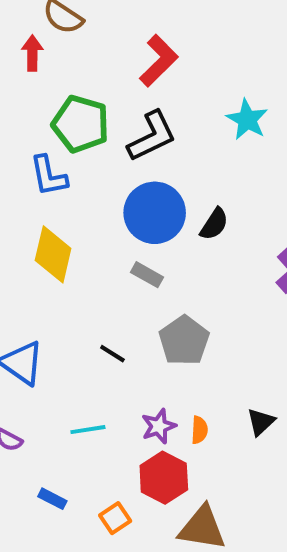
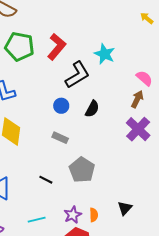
red L-shape: (159, 61) -> (57, 47), moved
green pentagon: (81, 124) -> (20, 47), moved
black L-shape: (152, 136) -> (77, 75), moved
blue circle: (155, 213) -> (61, 106), size x0.5

